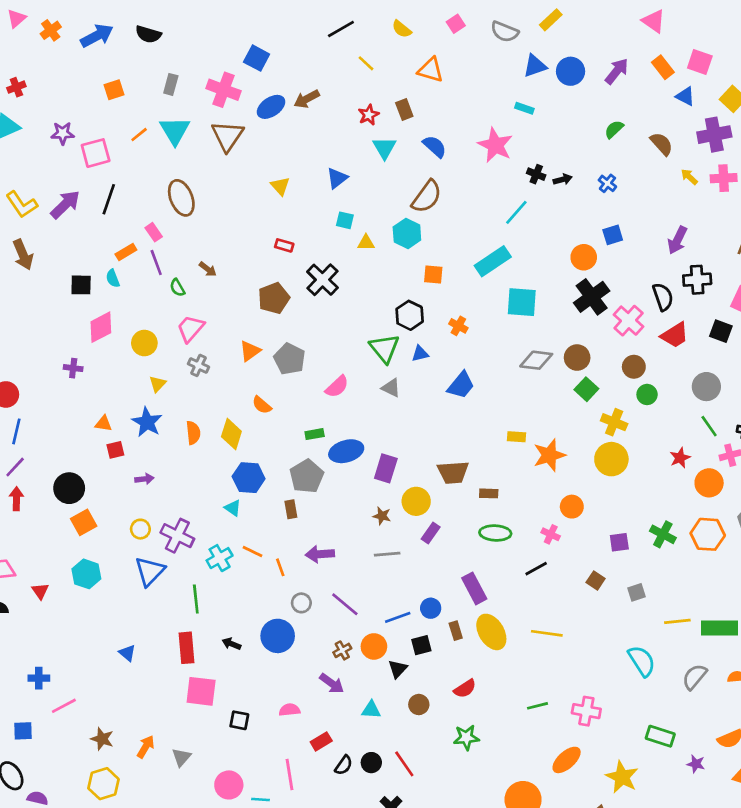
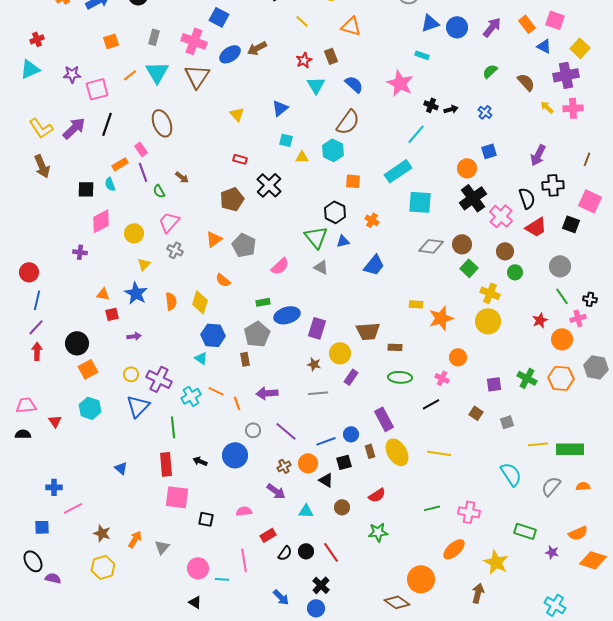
black triangle: (398, 669) -> (326, 480), turned -42

